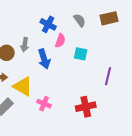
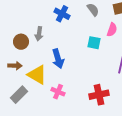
pink semicircle: (60, 41) -> (112, 30), moved
blue arrow: (44, 59) -> (58, 59), moved

